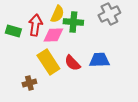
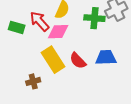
green cross: (73, 22) -> (94, 18), moved
red arrow: (35, 25) -> (39, 21), turned -50

